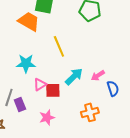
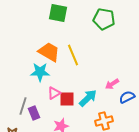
orange trapezoid: (29, 21) -> (49, 52), moved
cyan arrow: (74, 76) -> (88, 98), moved
blue semicircle: (113, 88) -> (127, 97), turned -98

